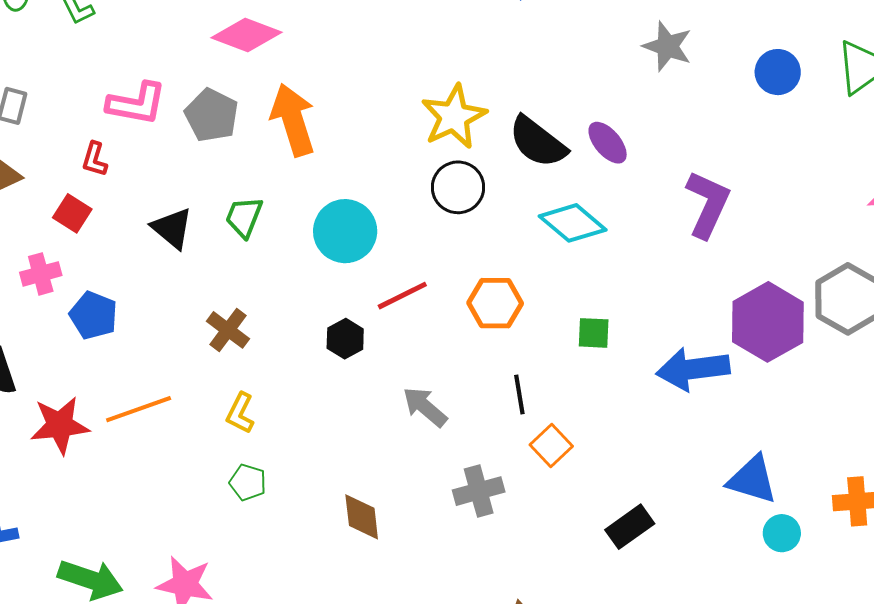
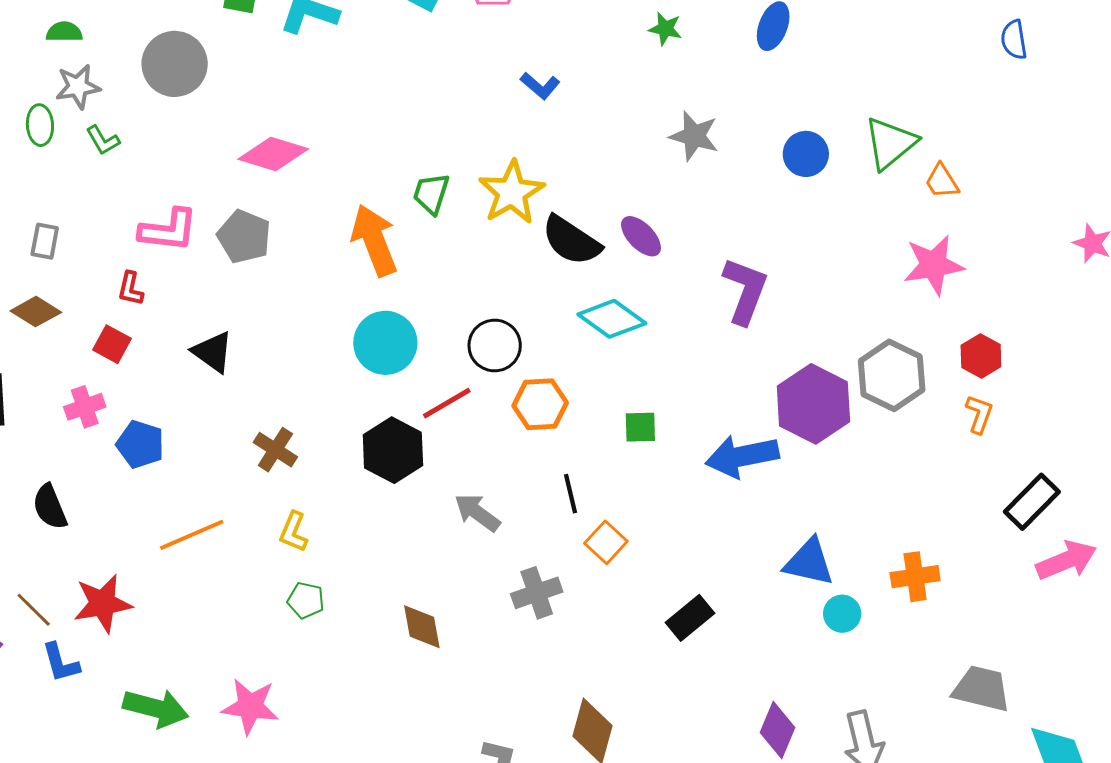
yellow star: (454, 117) -> (512, 192), moved
orange arrow: (293, 120) -> (374, 240), moved
black circle: (458, 187) -> (495, 345), moved
green trapezoid: (244, 217) -> (431, 194), moved
black hexagon: (345, 339) -> (393, 450), size x1.6
red star: (60, 425) -> (103, 603), moved

